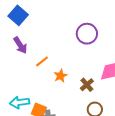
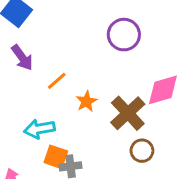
brown cross: (87, 85) -> (128, 113), size x1.6
cyan arrow: (19, 102) -> (39, 129), moved

